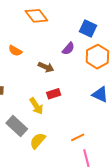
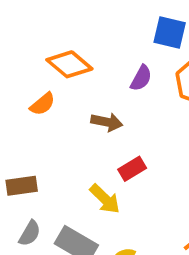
orange diamond: (36, 16) -> (69, 64), moved
orange semicircle: (15, 51) -> (43, 104), turned -56

